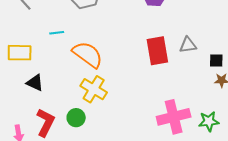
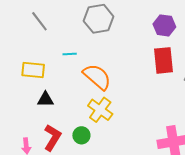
red rectangle: (157, 51) -> (163, 60), moved
black triangle: (35, 83) -> (45, 99), turned -30

